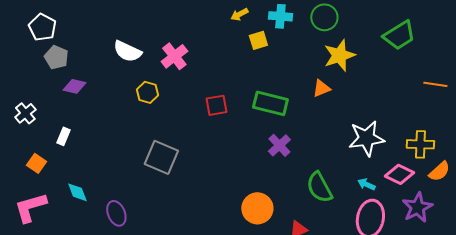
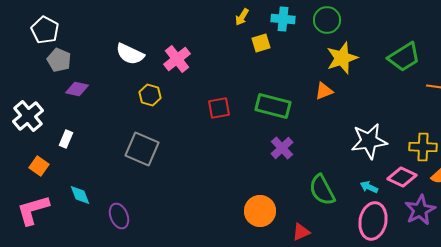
yellow arrow: (239, 14) -> (242, 17), turned -30
green trapezoid: (399, 35) -> (404, 57), moved
white cross: (25, 113) -> (28, 116), size x1.4
gray square: (161, 157) -> (142, 149), moved

